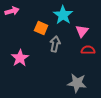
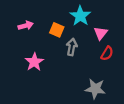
pink arrow: (12, 11) -> (26, 26), moved
red semicircle: (88, 50) -> (107, 53), turned 120

